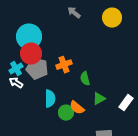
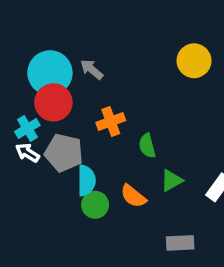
gray arrow: (74, 13) -> (92, 69), moved
yellow circle: (112, 18) -> (194, 61), moved
gray pentagon: (37, 69) -> (64, 153), moved
green circle: (66, 113) -> (95, 205), moved

